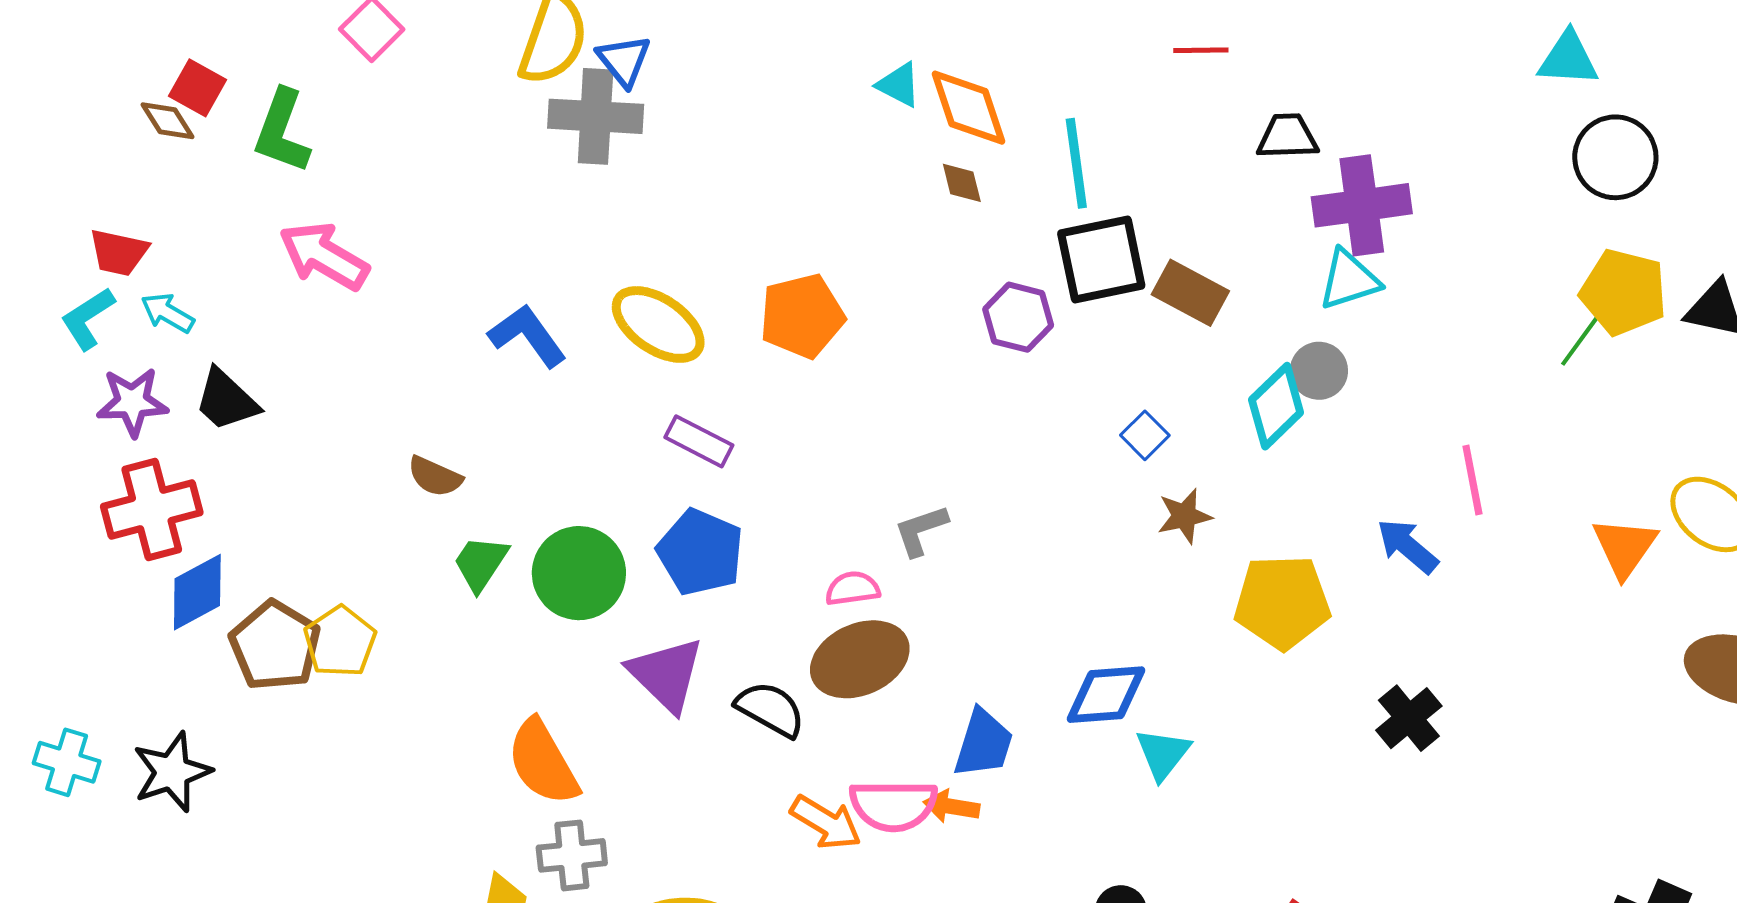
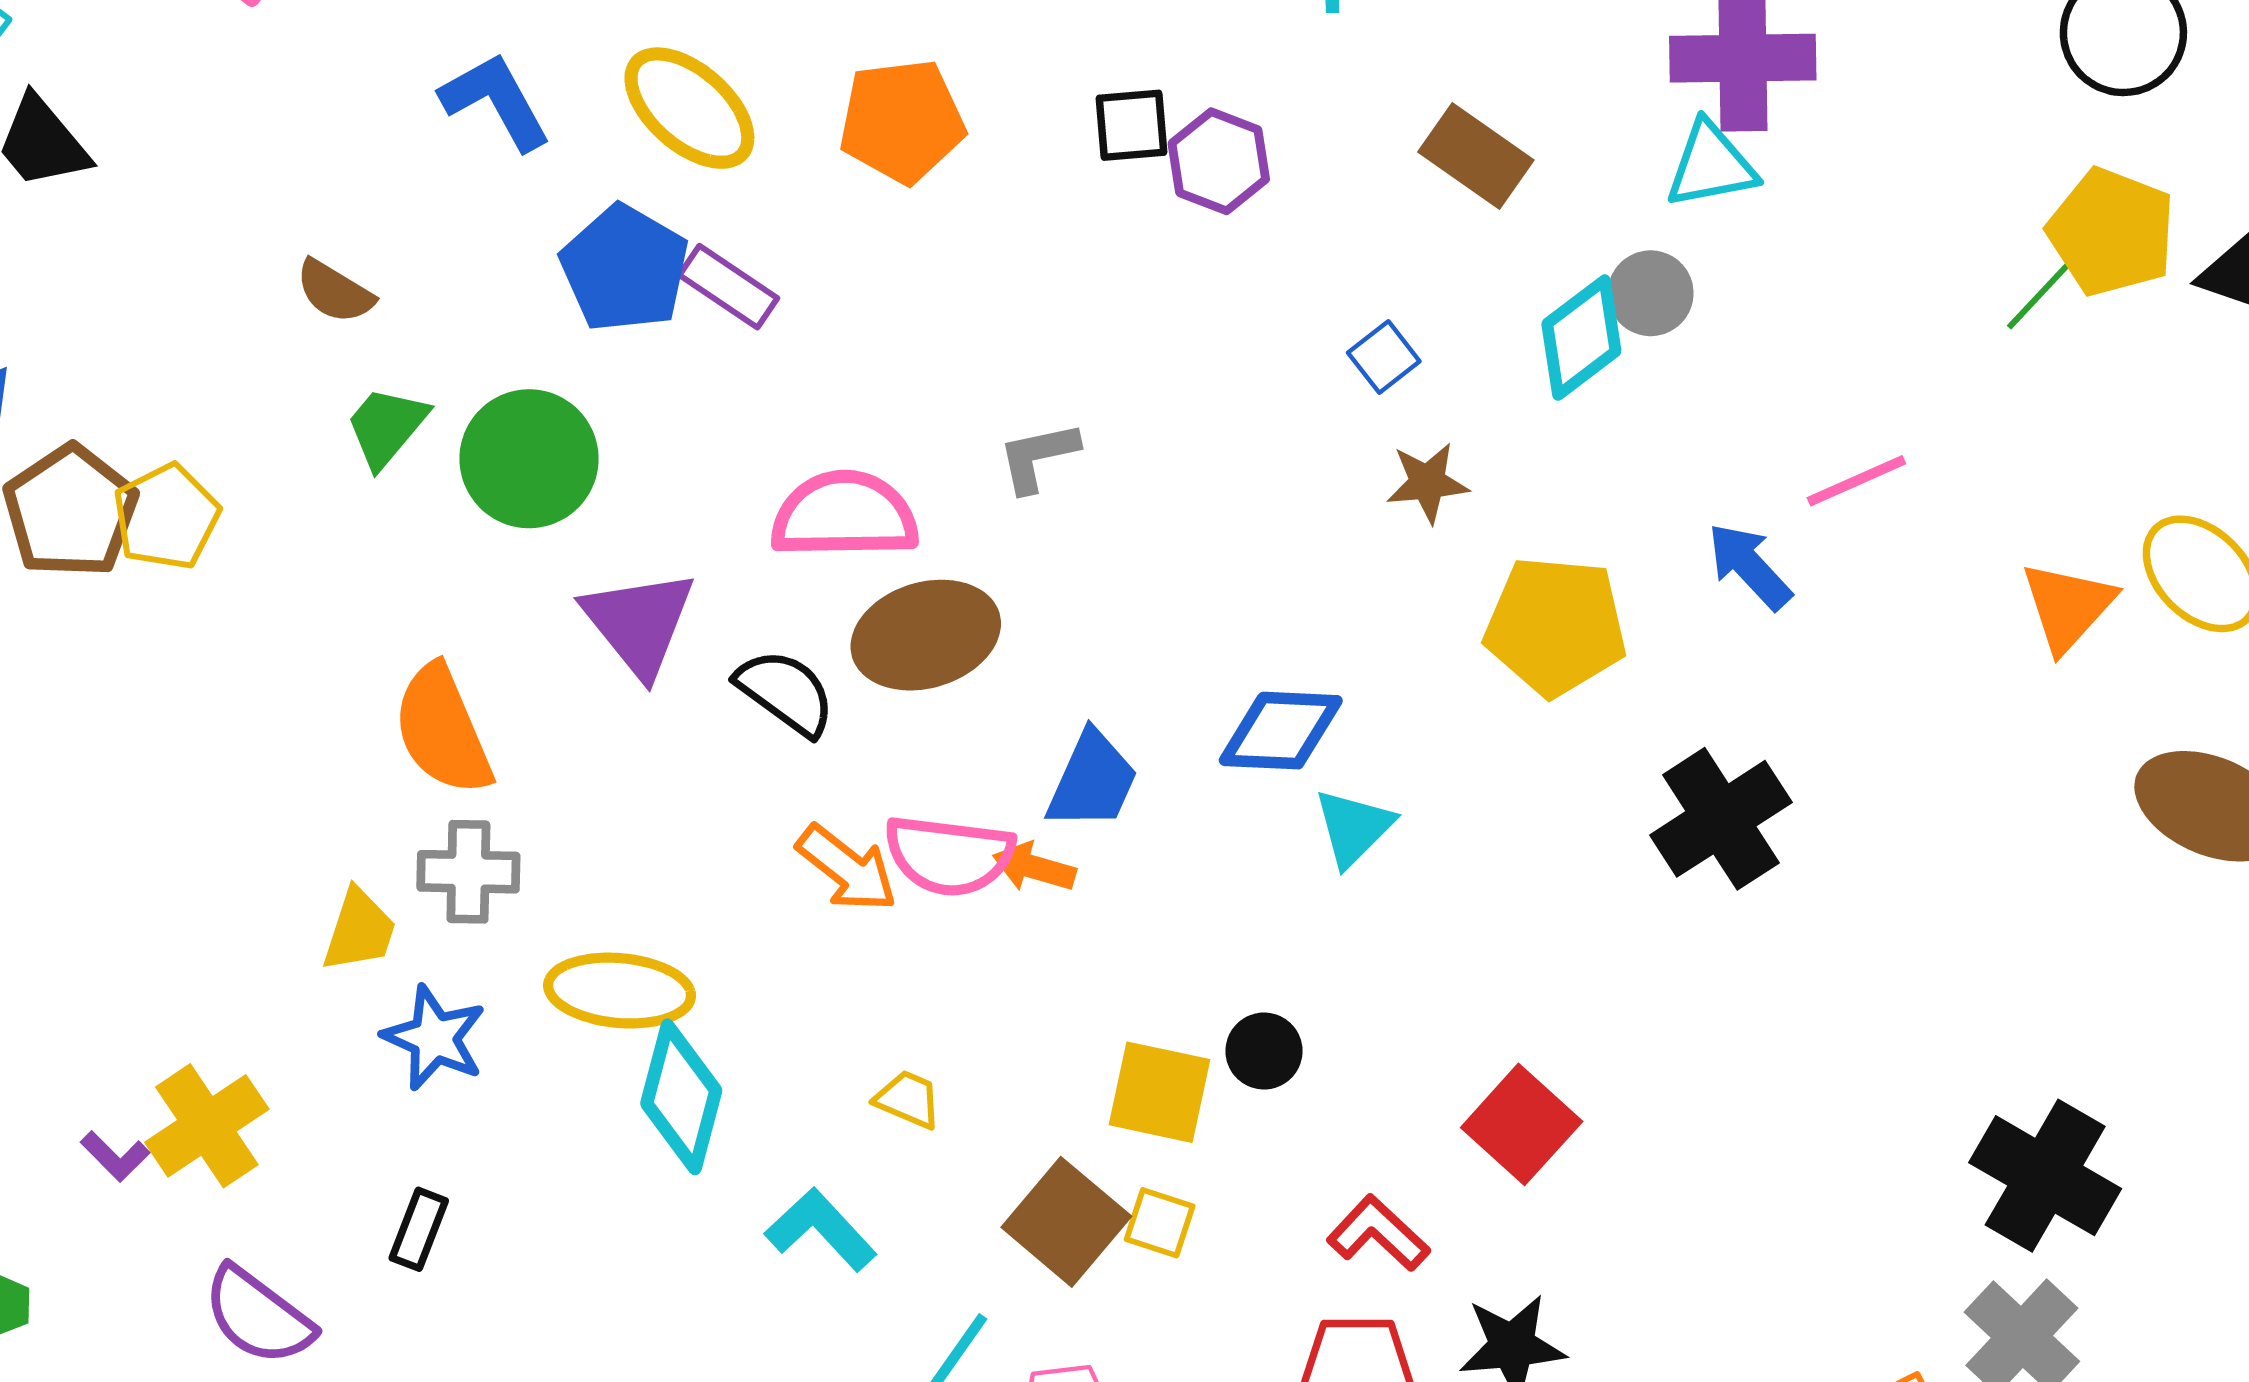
black square: (1101, 260) -> (1131, 125), moved, size x0.6
pink line: (1472, 480) -> (1856, 481), turned 70
blue pentagon: (700, 552) -> (625, 268), moved
pink semicircle: (853, 589) -> (844, 515), moved, size x1.8
black cross: (1409, 718) -> (1721, 819), size x1.4

